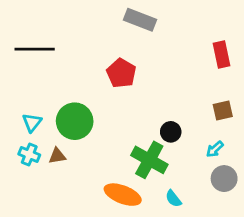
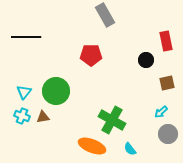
gray rectangle: (140, 20) -> (105, 15), turned 40
red pentagon: (121, 73) -> (91, 55), turned -30
black circle: (171, 132) -> (146, 60), moved

